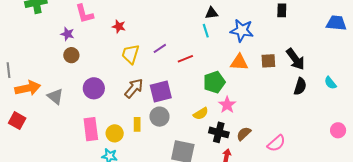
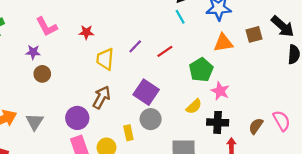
purple circle: (94, 88) -> (77, 118), moved
brown arrow: (134, 88) -> (102, 97), moved
purple square: (161, 92) -> (146, 92), turned -30
gray triangle: (55, 96) -> (35, 122), turned 36
brown semicircle: (244, 134) -> (256, 126), moved
pink semicircle: (276, 143) -> (282, 121), turned -66

